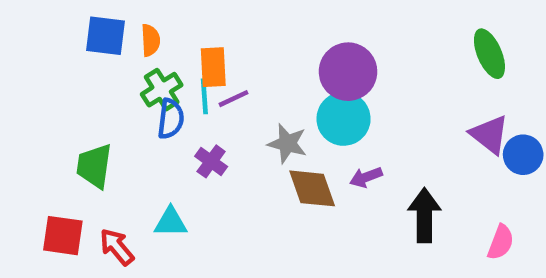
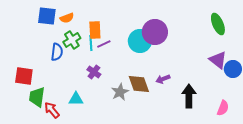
orange semicircle: (150, 40) -> (67, 18), turned 72
blue semicircle: (171, 119) -> (57, 52), moved
cyan circle: (344, 119) -> (140, 41), moved
gray star: (287, 143) -> (120, 92), moved, turned 30
green trapezoid: (94, 166) -> (37, 97), moved
red square: (63, 236) -> (24, 76), moved

